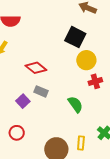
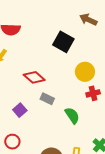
black square: (75, 37) -> (63, 42), moved
gray rectangle: (41, 91) -> (47, 99), moved

